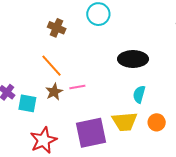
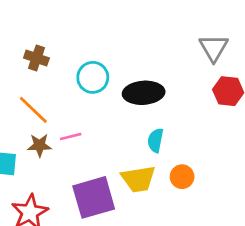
cyan circle: (98, 14) -> (93, 77), moved
brown star: (54, 92) -> (39, 145), turned 30

